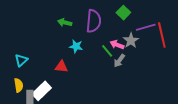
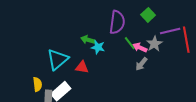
green arrow: (65, 23) -> (88, 40), moved
green line: (107, 51) -> (130, 43), moved
cyan triangle: (21, 60) -> (58, 59), moved, size x1.6

